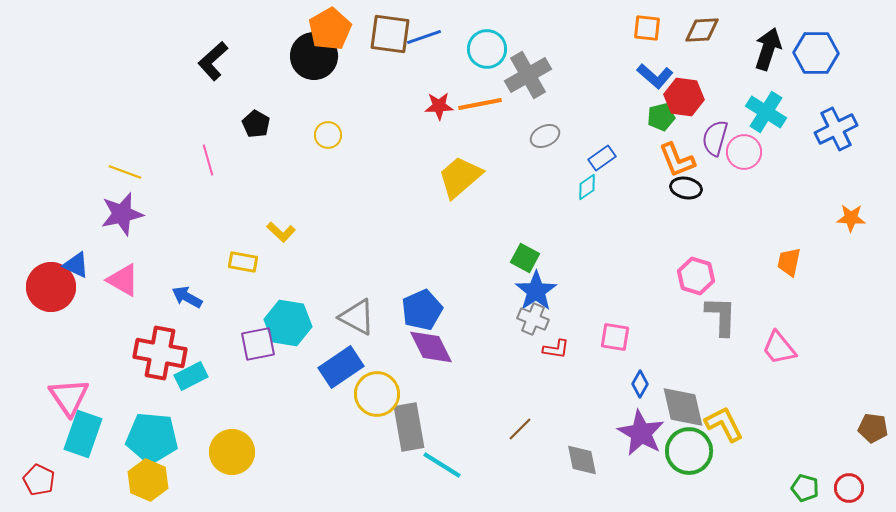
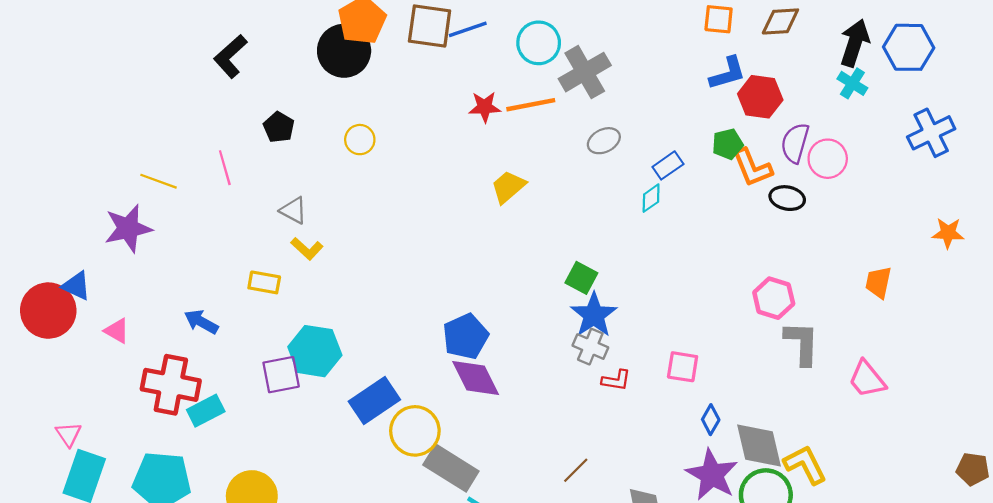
blue L-shape: (655, 76) -> (728, 73), turned -57
cyan cross: (766, 112) -> (852, 83), moved, size x0.7
green pentagon: (661, 117) -> (728, 144), moved
yellow line: (125, 172) -> (158, 181), moved
yellow trapezoid: (460, 177) -> (508, 187), size x0.7
black ellipse: (686, 188) -> (787, 198), moved
pink triangle: (123, 280) -> (117, 331), moved, size x0.7
gray triangle: (357, 317) -> (293, 210), moved, size x0.7
pink triangle: (69, 397) -> (68, 434), size x0.6
gray rectangle: (409, 427) -> (451, 468), turned -48

